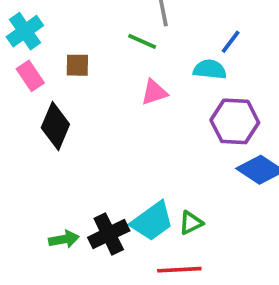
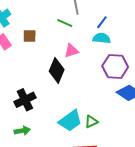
blue line: (231, 42) -> (102, 22), moved
black diamond: (55, 126) -> (57, 70), moved
black cross: (109, 234) -> (25, 100), moved

